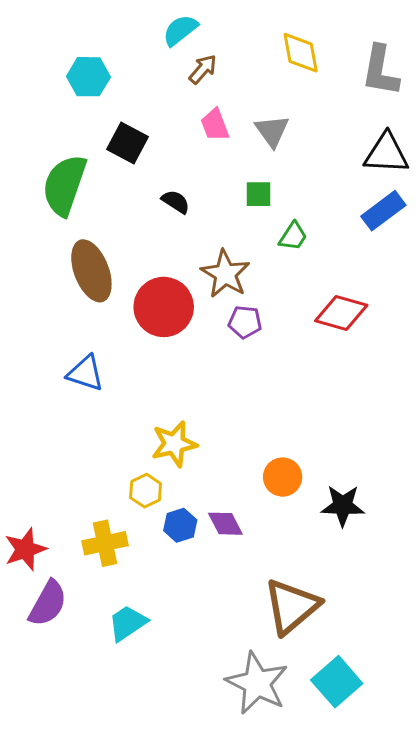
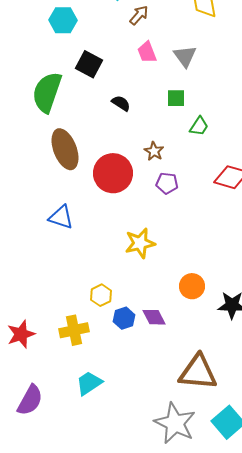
brown star: (225, 274) -> (154, 151), size x0.6
yellow star: (174, 444) -> (140, 243), moved
purple semicircle: (48, 603) -> (30, 400), moved
brown triangle: (292, 606) -> (198, 372), turned 45

